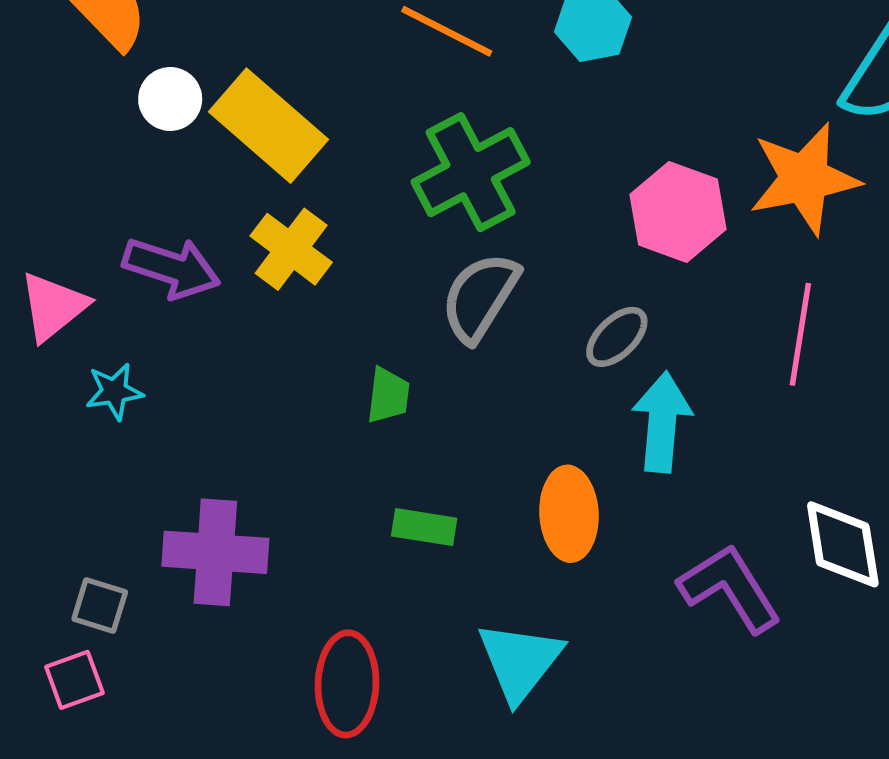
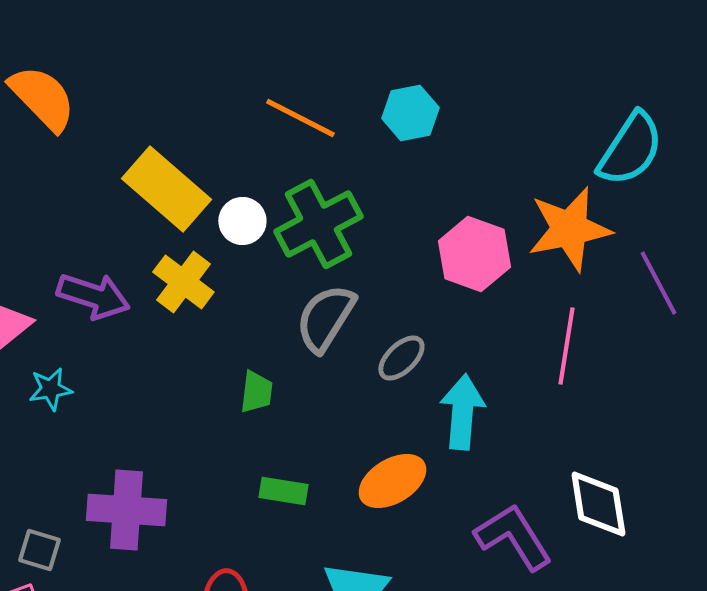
white circle: (170, 99) -> (242, 221), moved
gray ellipse: (617, 337) -> (401, 358), moved
orange ellipse: (569, 514) -> (392, 481), turned 62

